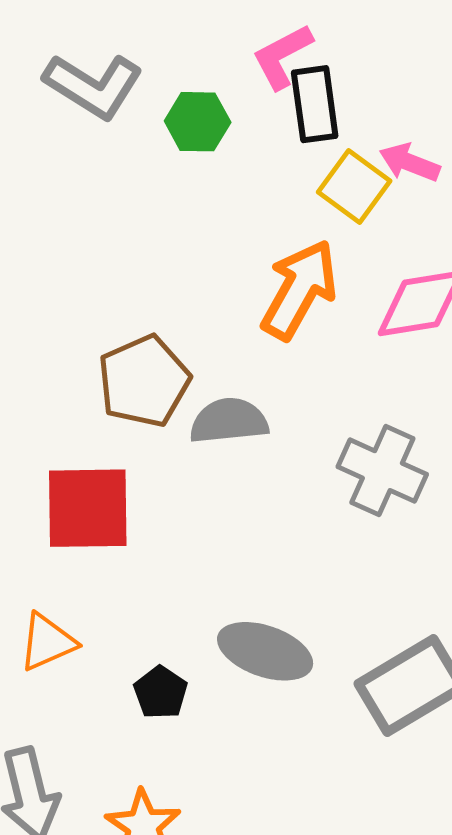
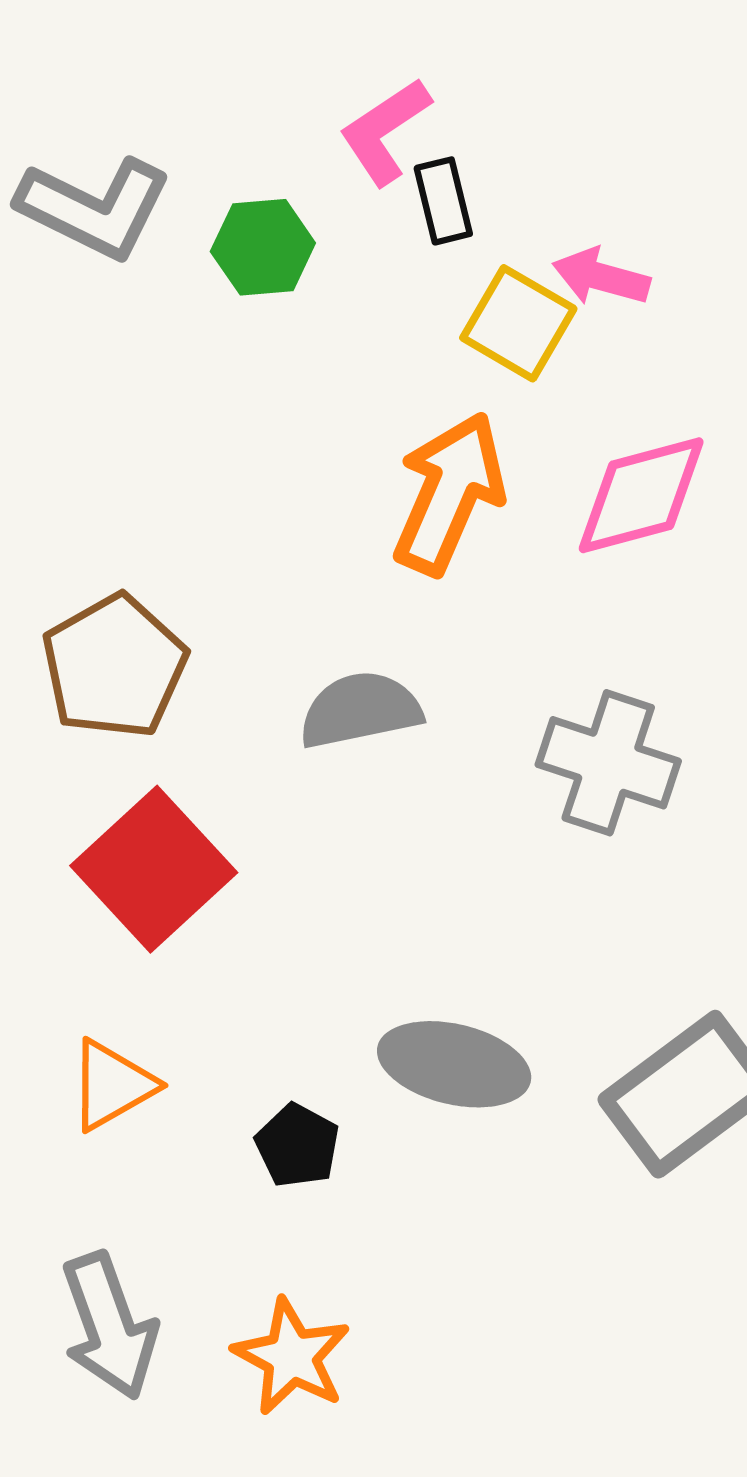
black rectangle: (315, 104) -> (443, 201), size x0.7
brown pentagon: (144, 381) -> (114, 666), moved
red square: (88, 508) -> (154, 869), turned -36

